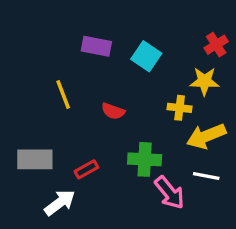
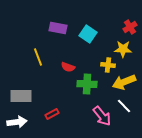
green cross: (145, 159) -> (87, 84), moved
red rectangle: (86, 169) -> (52, 114), moved
white line: (206, 176) -> (124, 106), turned 35
white arrow: (60, 203) -> (17, 122), moved, turned 30

